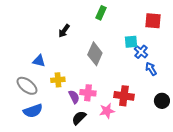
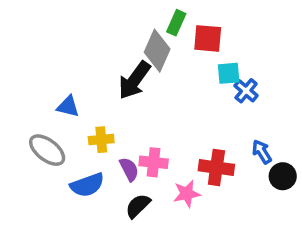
red square: (153, 21) -> (208, 38), moved
black arrow: (64, 31) -> (134, 80), moved, size x1.6
gray diamond: (95, 54) -> (157, 51), moved
blue arrow: (151, 69) -> (262, 152), moved
blue semicircle: (33, 111) -> (87, 185), moved

